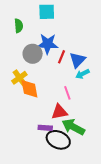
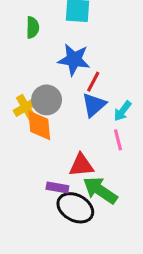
gray circle: (33, 54) -> (47, 100), moved
blue triangle: (78, 60) -> (94, 105), moved
cyan arrow: (82, 74) -> (123, 111), turned -32
pink line: (67, 93) -> (118, 140), moved

